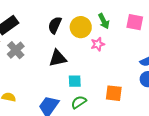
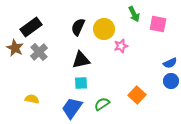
green arrow: (104, 21) -> (134, 14), moved
cyan square: (75, 81) -> (81, 83), moved
orange square: (114, 93) -> (137, 95), turned 36

